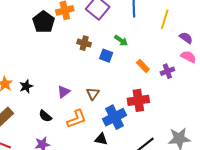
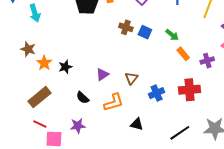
green arrow: (121, 40) -> (172, 35), moved
blue square: (106, 56) -> (145, 32), moved
red cross: (138, 100) -> (189, 90), moved
blue cross: (115, 117) -> (157, 93), moved, size x0.7

